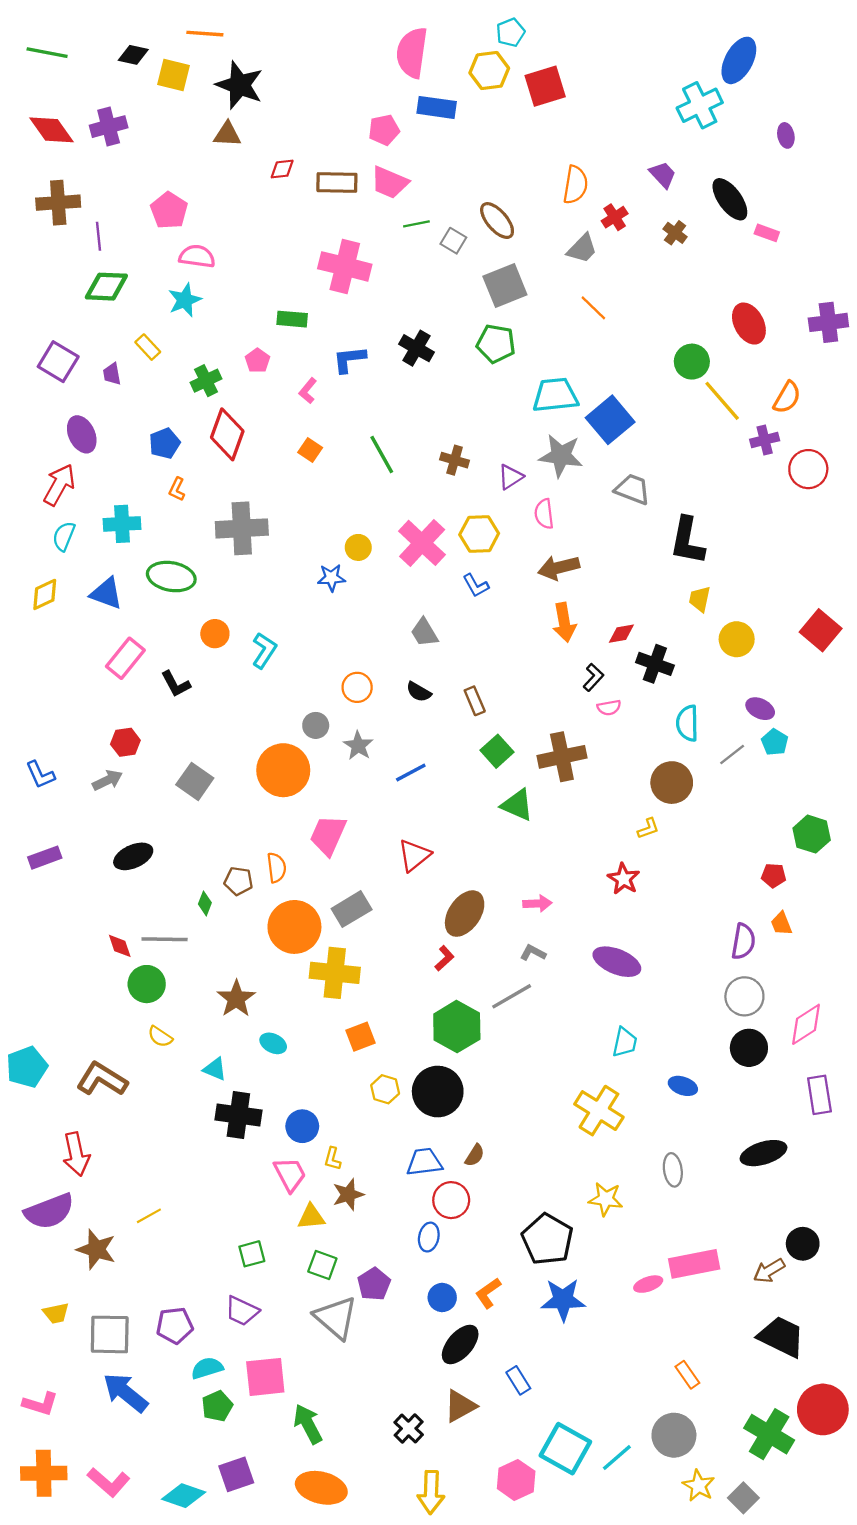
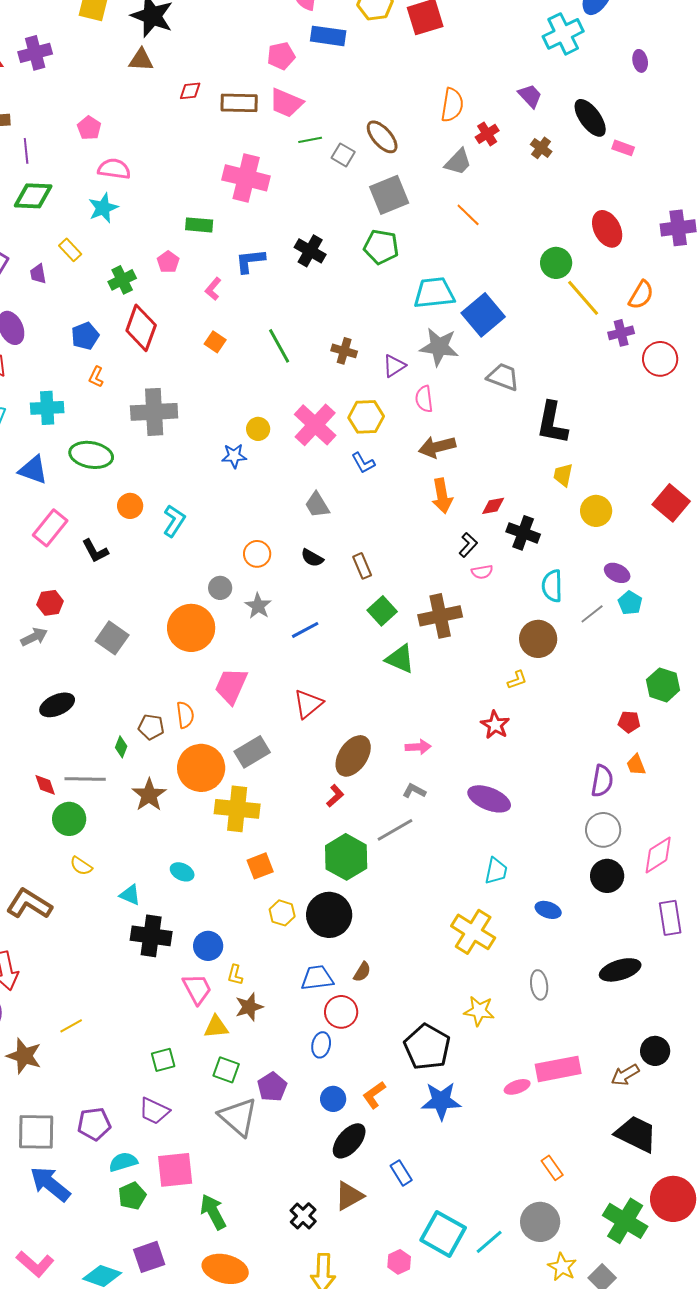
pink pentagon: (169, 210) -> (89, 128), size x0.7
brown star: (236, 999) -> (149, 795), moved
pink hexagon: (516, 1480) -> (399, 1262), size x0.7

